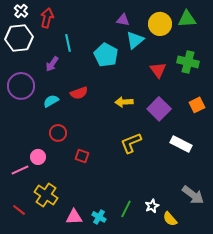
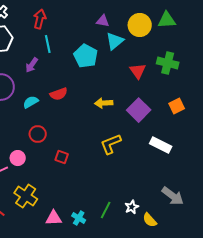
red arrow: (47, 18) -> (40, 19), moved

